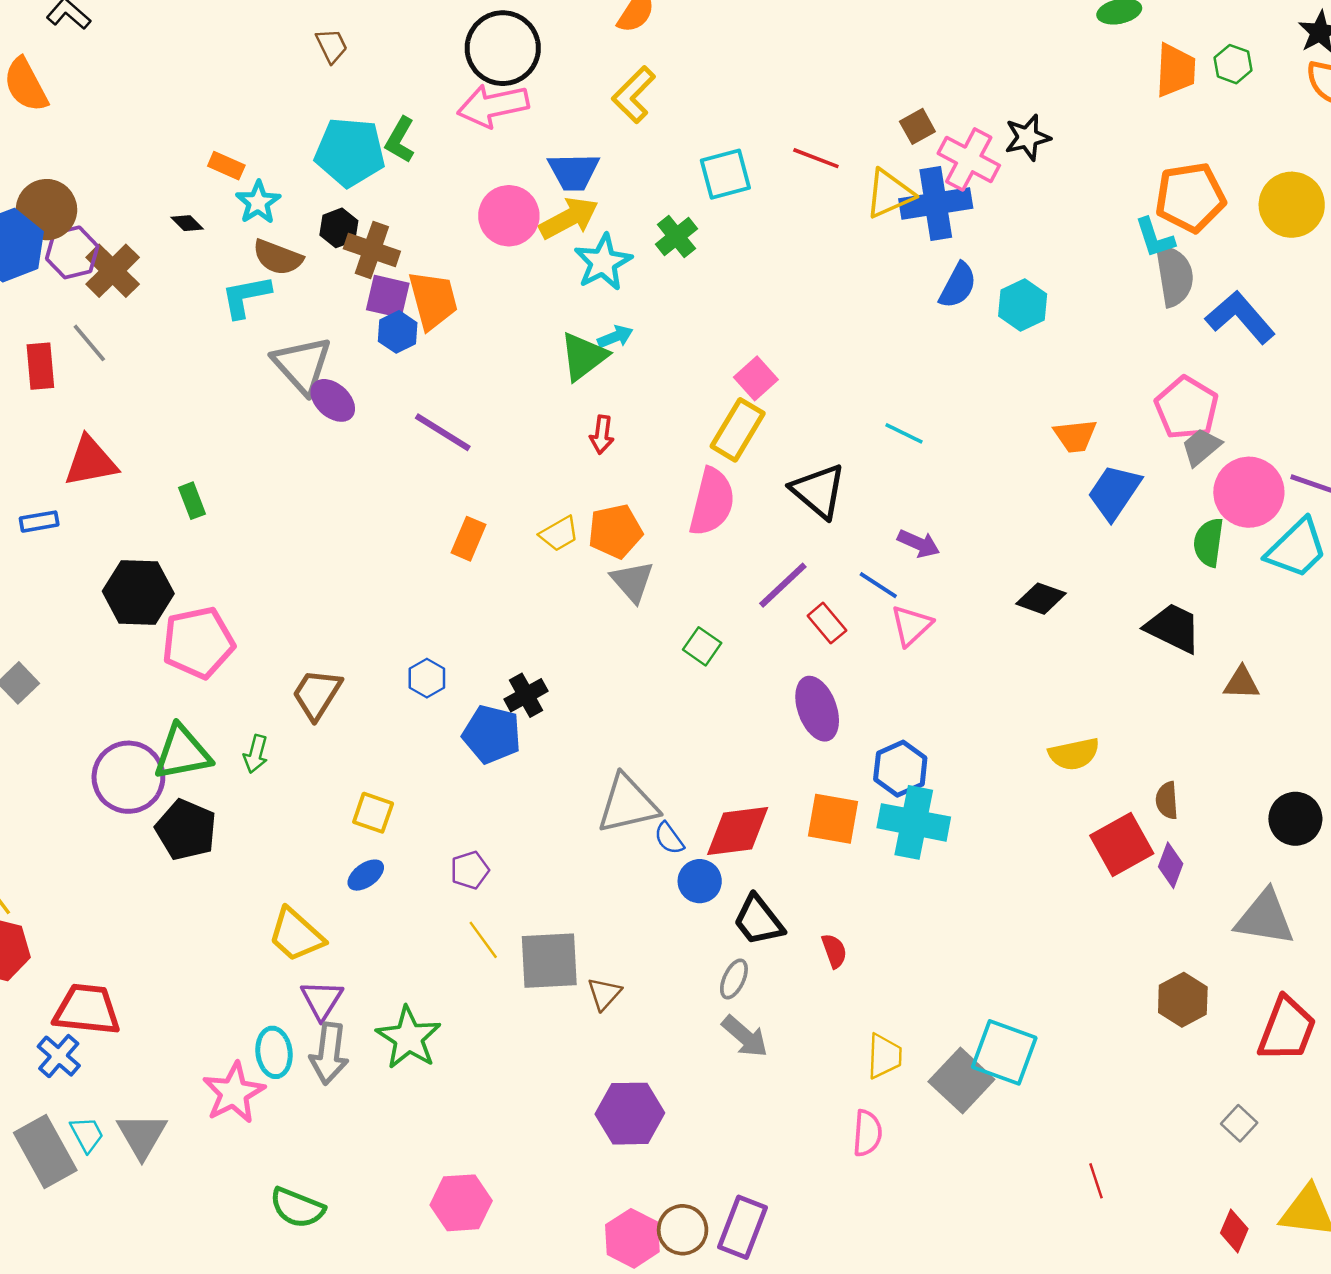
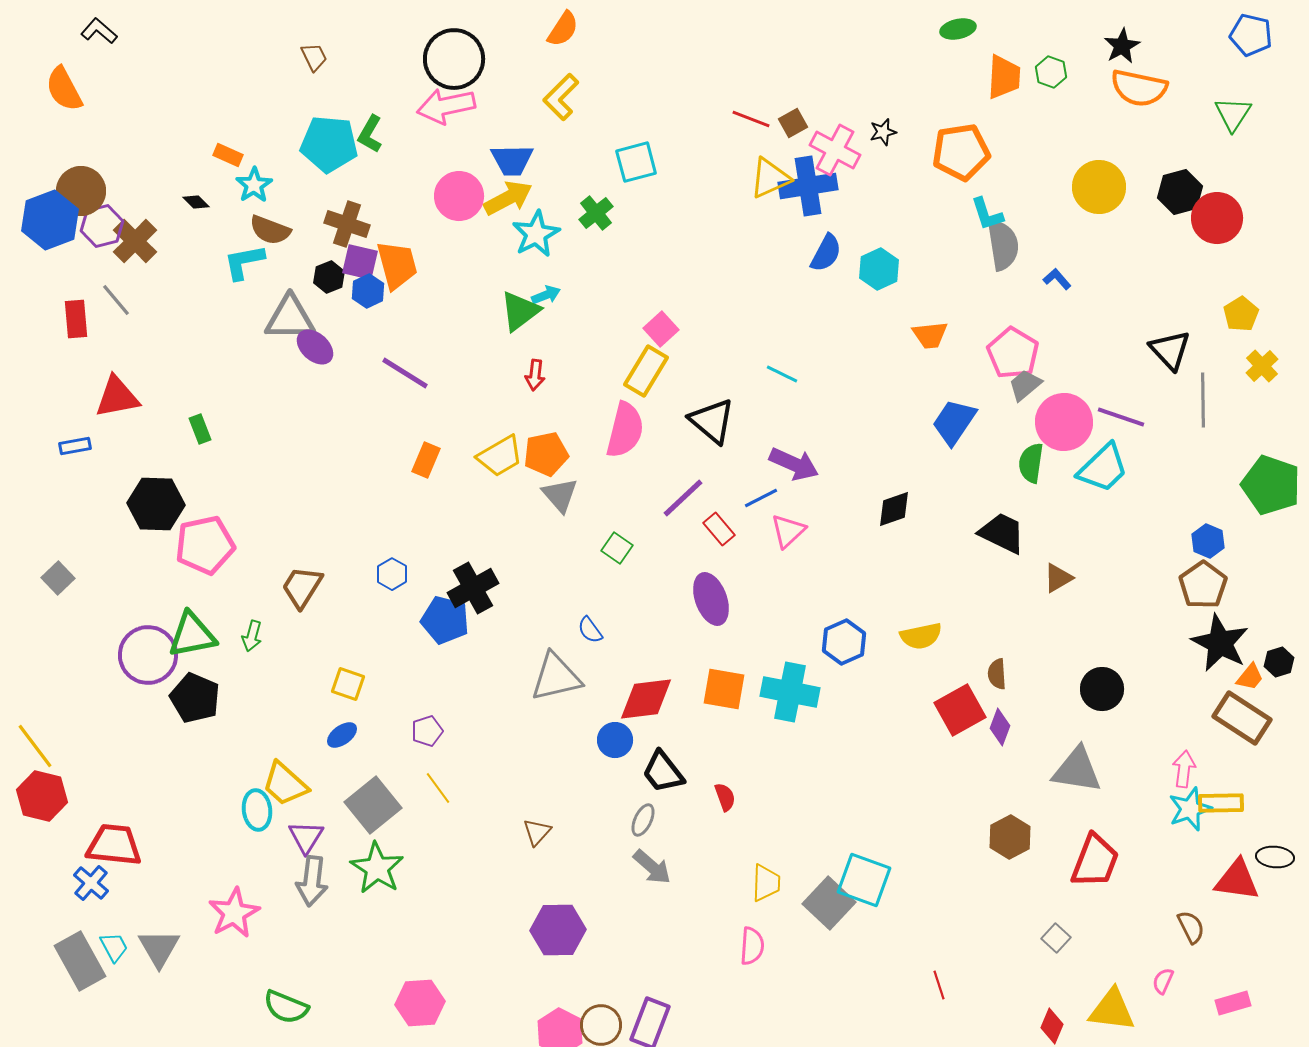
black star: (1028, 137) -> (883, 132), size x0.7
red line: (816, 158) -> (751, 119), moved
orange pentagon: (1190, 197) -> (961, 152), moved
black hexagon: (339, 228) -> (329, 277), moved
blue L-shape: (1240, 317) -> (1057, 279), size x0.5
gray triangle: (302, 365) -> (290, 318), turned -48
orange trapezoid: (1075, 436) -> (930, 335), moved
yellow trapezoid: (559, 534) -> (500, 456), size x1.4
purple arrow: (919, 544) -> (794, 464), size x1.4
blue line: (878, 585) -> (761, 498), turned -60
black diamond: (1041, 599) -> (894, 509), turned -39
brown triangle: (1242, 683) -> (1058, 578), turned -32
black cross: (526, 695) -> (473, 588), size x1.4
blue hexagon: (900, 769) -> (844, 642), moved
blue semicircle: (669, 838) -> (590, 630), moved
gray square: (549, 961) -> (373, 805), moved, turned -36
cyan ellipse: (274, 1052) -> (257, 810), moved

